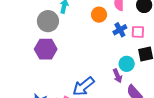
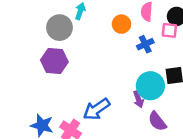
pink square: (138, 32) -> (169, 30), moved
cyan circle: (127, 64) -> (150, 86), size x1.5

